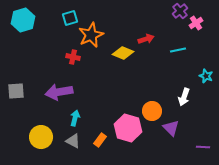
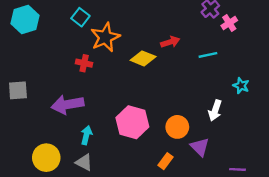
cyan square: (70, 18) -> (80, 17), turned -35
gray square: (16, 91) -> (18, 90), moved
pink hexagon: (128, 128) -> (132, 122), moved
orange rectangle: (100, 140) -> (165, 161), moved

